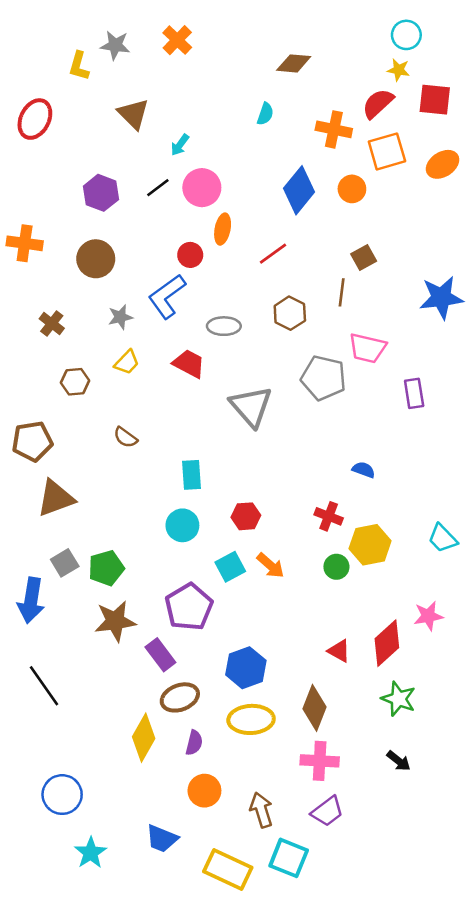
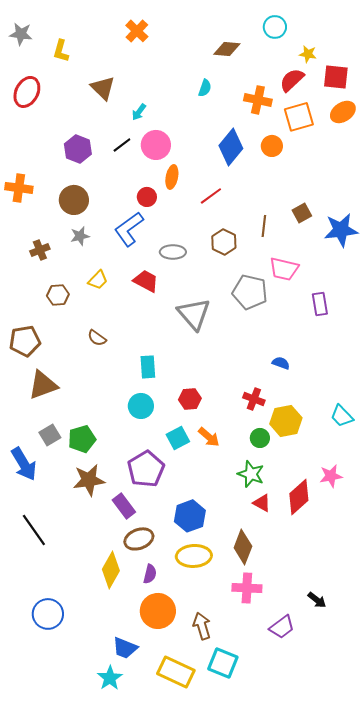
cyan circle: (406, 35) -> (275, 27), moved
gray star: (115, 45) -> (21, 34), moved
orange ellipse: (443, 164) -> (343, 112), moved
brown square: (364, 258) -> (302, 213), moved
gray star: (120, 317) -> (80, 236), moved
brown cross: (52, 323) -> (40, 250), turned 30
blue arrow: (31, 600) -> (24, 464), turned -40
green star: (399, 699) -> (251, 474), moved
black arrow: (399, 761) -> (317, 600), moved
orange circle: (204, 791) -> (158, 611), size x1.4
purple trapezoid: (327, 811) -> (282, 627), moved
cyan star: (91, 853) -> (110, 678), moved

